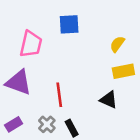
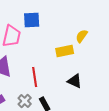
blue square: (69, 24) -> (32, 20), moved
yellow rectangle: (123, 71) -> (65, 51), moved

